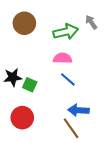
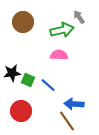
gray arrow: (91, 22) -> (79, 17), moved
blue line: (68, 79) -> (48, 85), moved

